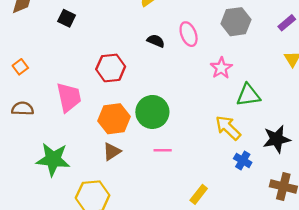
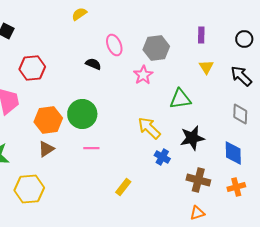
gray hexagon: (236, 22) -> (156, 48), moved
purple rectangle: (287, 23) -> (201, 35), turned -49
black semicircle: (156, 41) -> (93, 64), moved
red hexagon: (111, 68) -> (32, 68), moved
green triangle: (248, 95) -> (180, 99), moved

